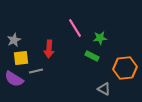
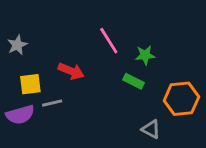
gray star: (14, 40) -> (17, 45), moved
red arrow: (49, 49) -> (71, 71), turned -72
purple semicircle: (14, 79) -> (20, 115), turned -48

